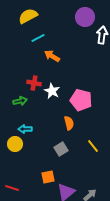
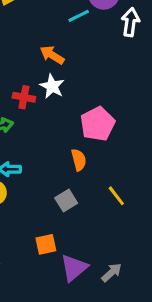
cyan line: (38, 38) -> (79, 16), moved
white star: (52, 91) -> (52, 86), moved
pink pentagon: (81, 100) -> (97, 124), turned 30

